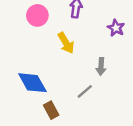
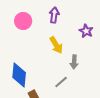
yellow arrow: (66, 43) -> (56, 45), moved
blue diamond: (32, 83) -> (19, 75), turned 35

